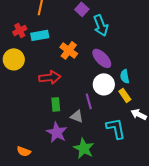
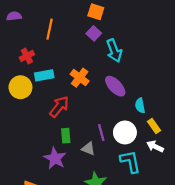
cyan rectangle: (40, 35) -> (44, 75), moved
red arrow: (50, 77) -> (59, 107), turned -45
white circle: (104, 84) -> (125, 132), moved
yellow rectangle: (125, 95) -> (154, 126), moved
purple star: (57, 132) -> (55, 158), moved

